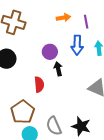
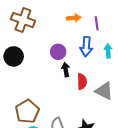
red semicircle: (39, 85) -> (82, 82), moved

